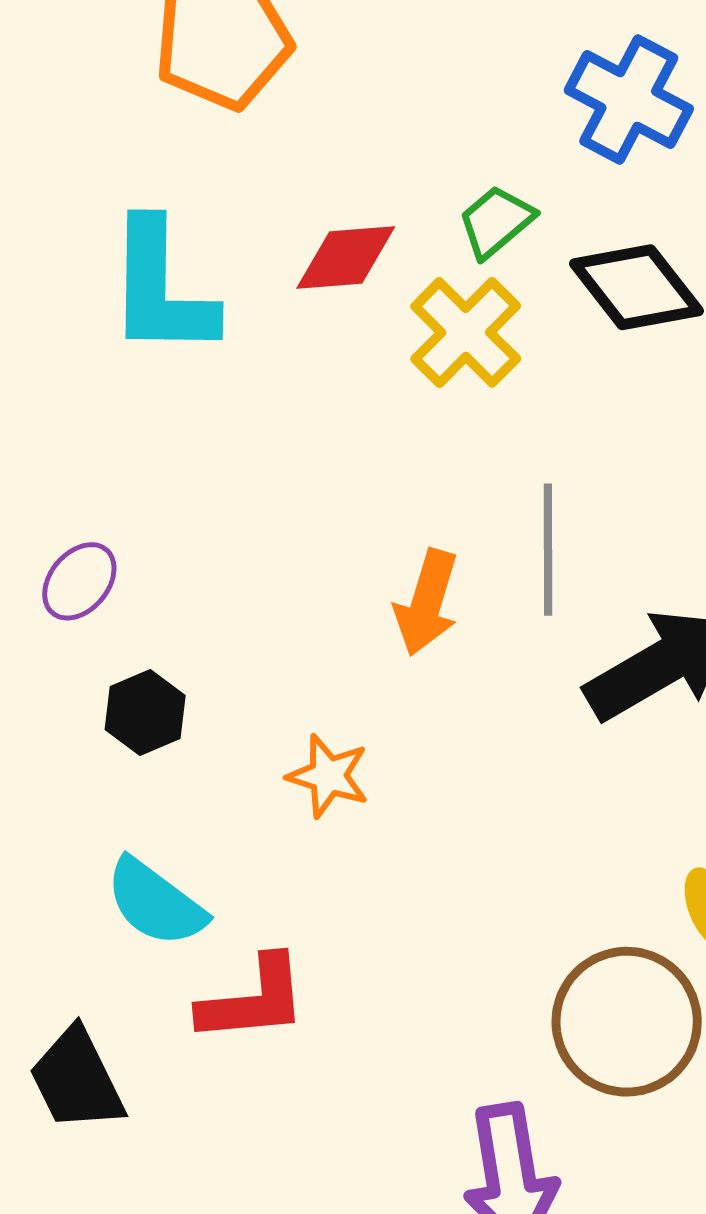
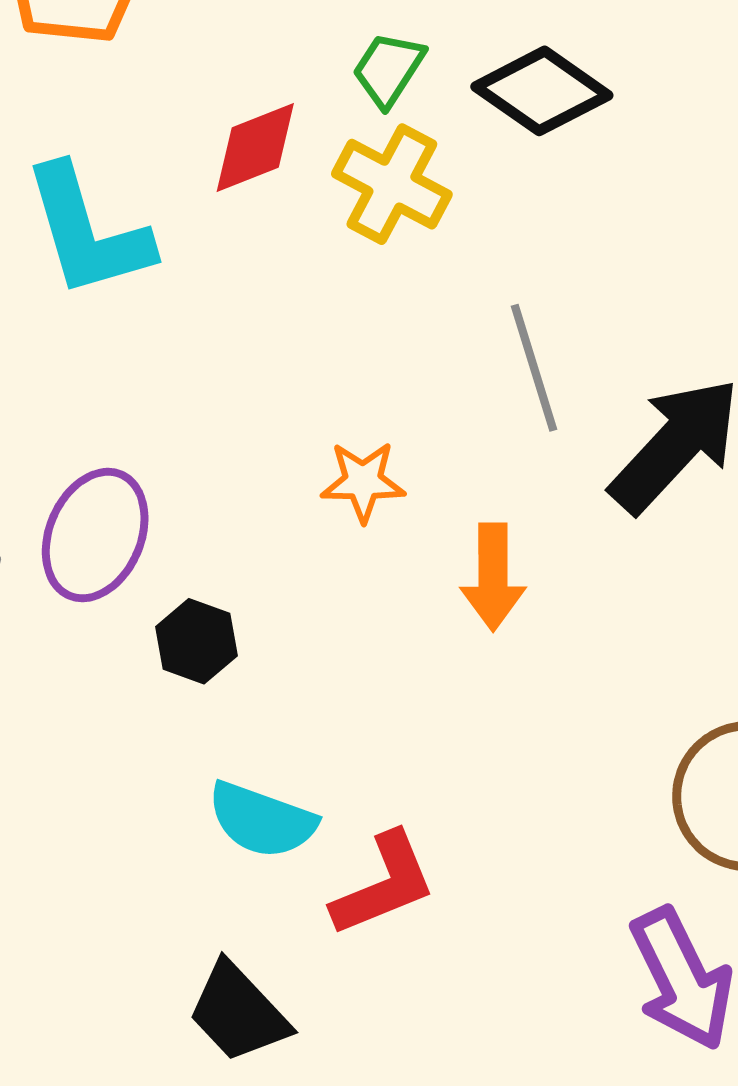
purple ellipse: (79, 581) -> (95, 535), size x1.6
orange arrow: (427, 603) -> (493, 577), moved
orange star: (328, 776) -> (363, 482), moved

